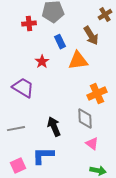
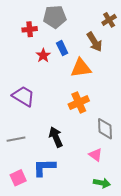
red star: (42, 62) -> (43, 55), moved
orange cross: (97, 94) -> (79, 102), moved
gray diamond: (85, 119) -> (105, 129), moved

